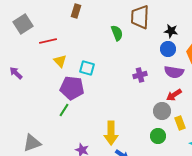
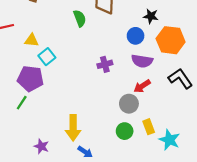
black star: (171, 31) -> (151, 16), moved
yellow triangle: (60, 61) -> (32, 40), moved, turned -40
cyan square: (87, 68) -> (47, 57), turned 35
yellow rectangle: (180, 123) -> (149, 127), moved

